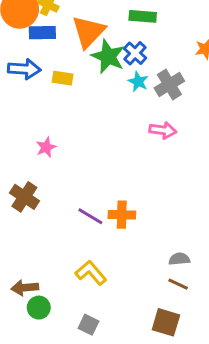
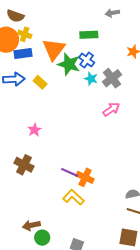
yellow rectangle: (63, 78) -> (40, 82), turned 40
pink arrow: (163, 130) -> (111, 109), turned -36
orange cross: (122, 215) -> (85, 177), moved, turned 30
yellow L-shape: (91, 273) -> (73, 197), moved

